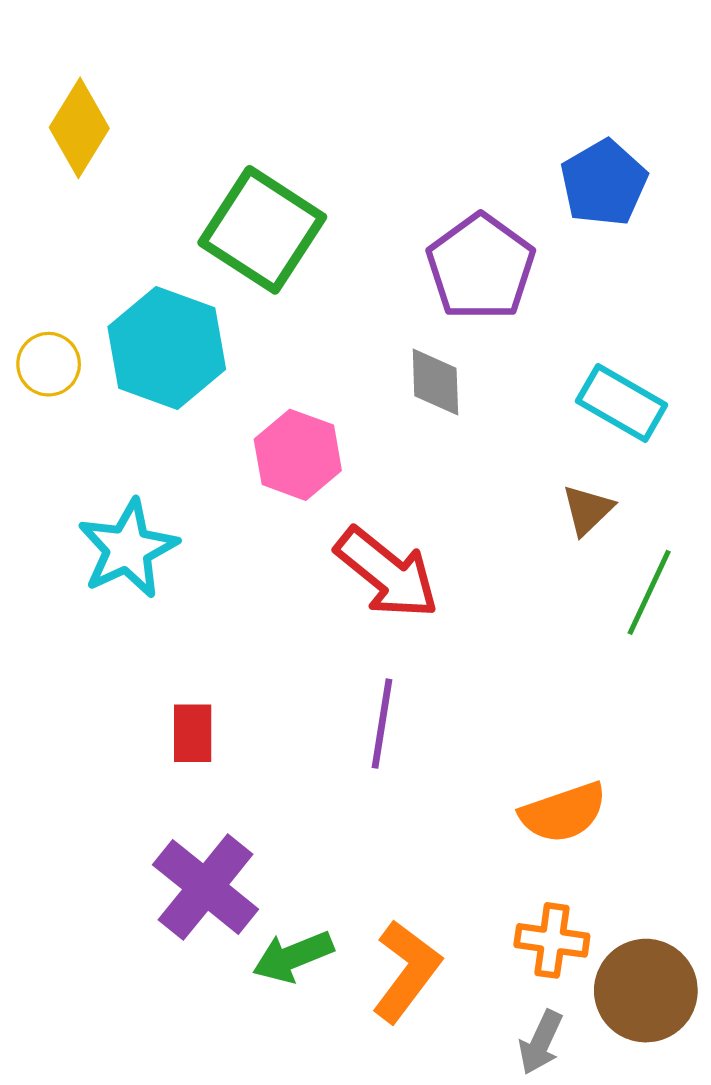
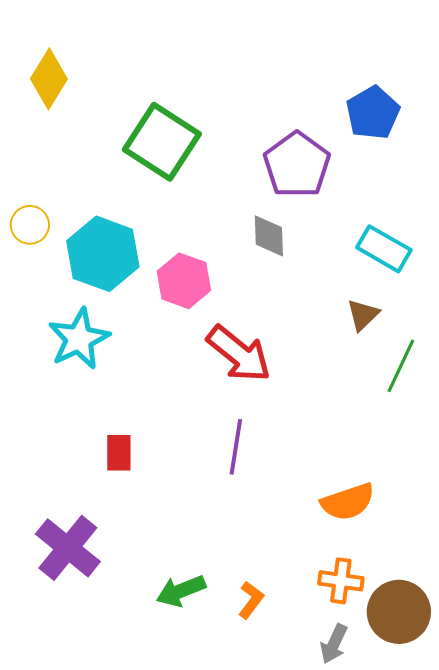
cyan hexagon: (167, 348) -> (103, 254), moved
purple cross: (206, 887) -> (68, 548), moved
orange L-shape: (406, 971) -> (251, 600), size x0.6

